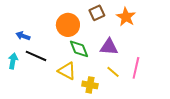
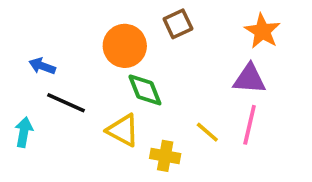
orange star: (126, 17) -> (262, 31), moved
purple triangle: (109, 47) -> (250, 79), moved
cyan arrow: (13, 61) -> (24, 132), moved

